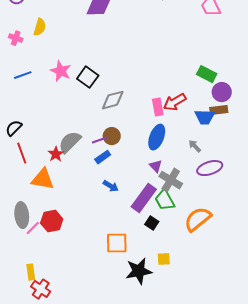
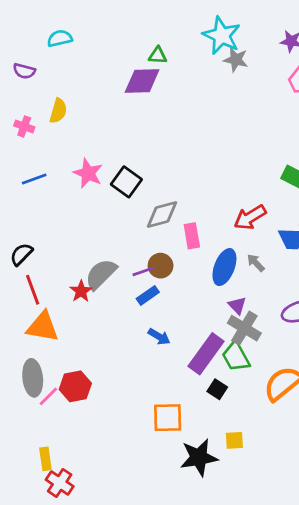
pink rectangle: (158, 107) -> (192, 236), moved
gray arrow: (195, 146) -> (256, 263), moved
purple triangle: (156, 166) -> (237, 305), moved
orange triangle: (43, 179) -> (43, 327), moved

